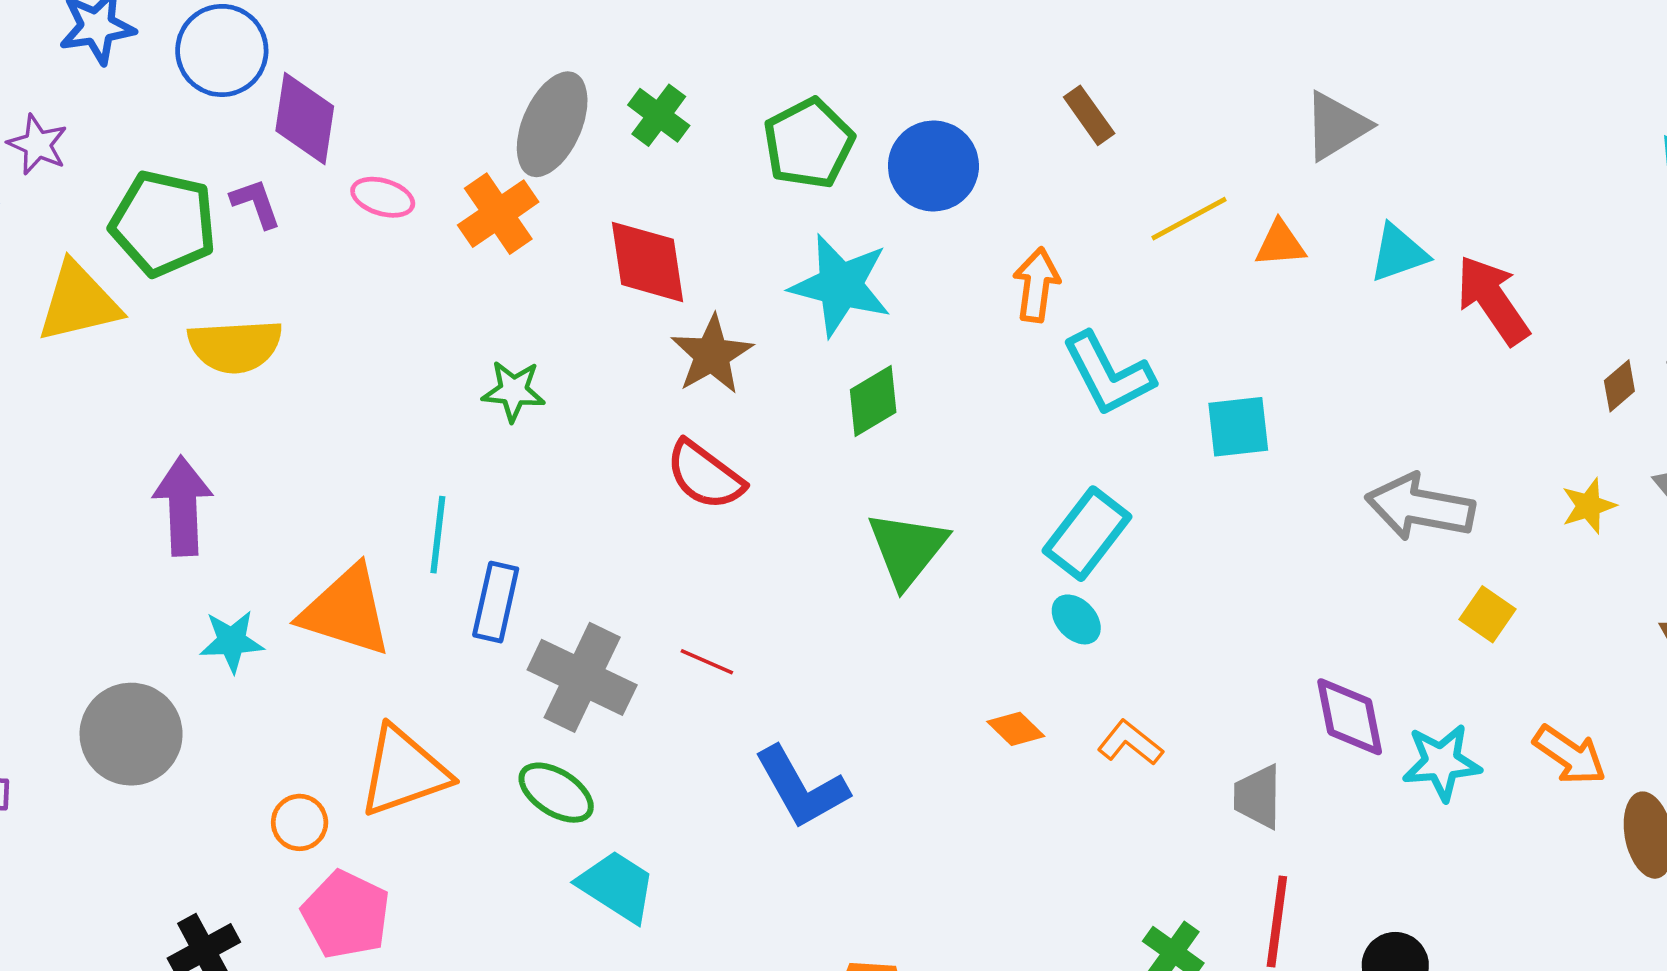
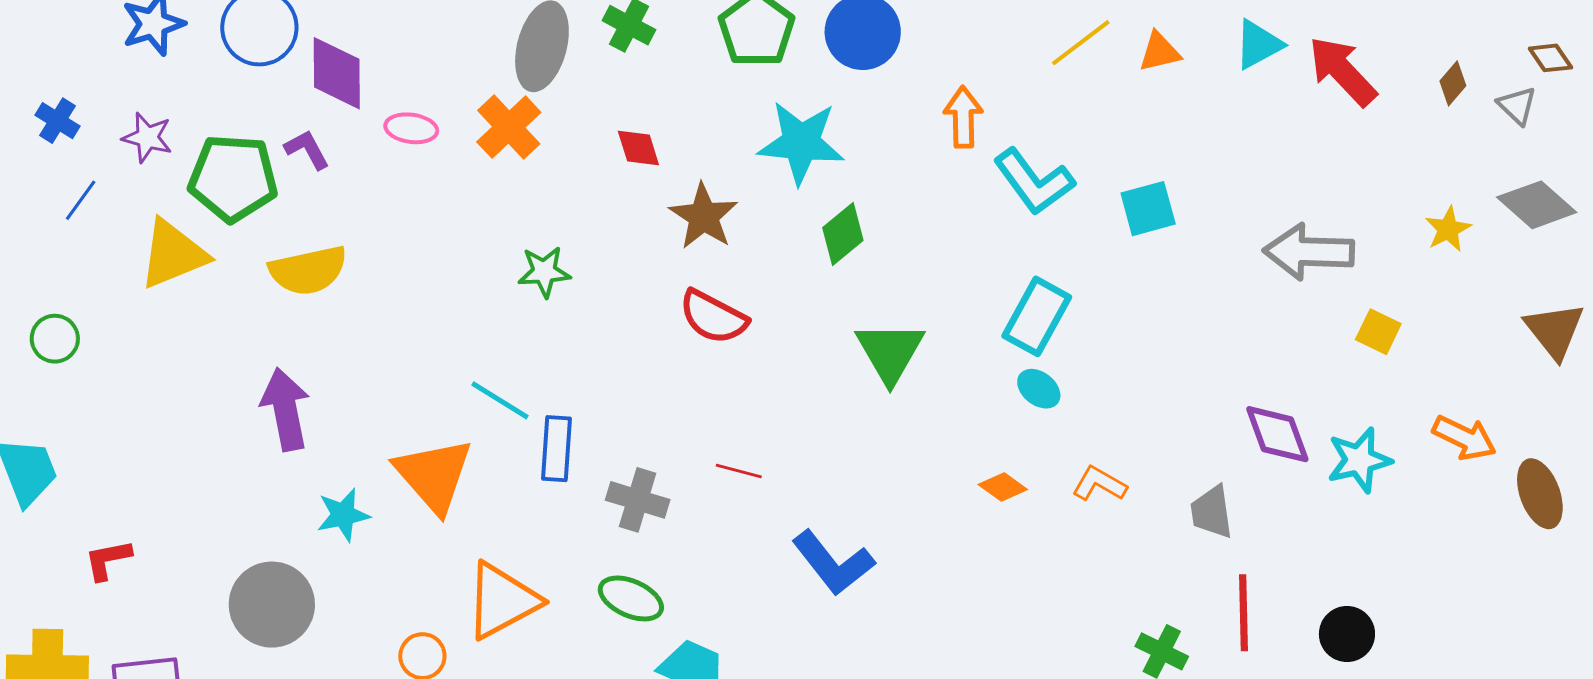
purple star: (38, 145) -> (147, 137), moved
red diamond: (647, 262) -> (638, 148), size x0.6
brown diamond: (1619, 386) -> (1453, 83), moved
cyan line: (438, 535) -> (500, 400), turned -56
orange triangle: (346, 611) -> (434, 475), turned 40
gray cross: (582, 677) -> (638, 500), size x0.7

